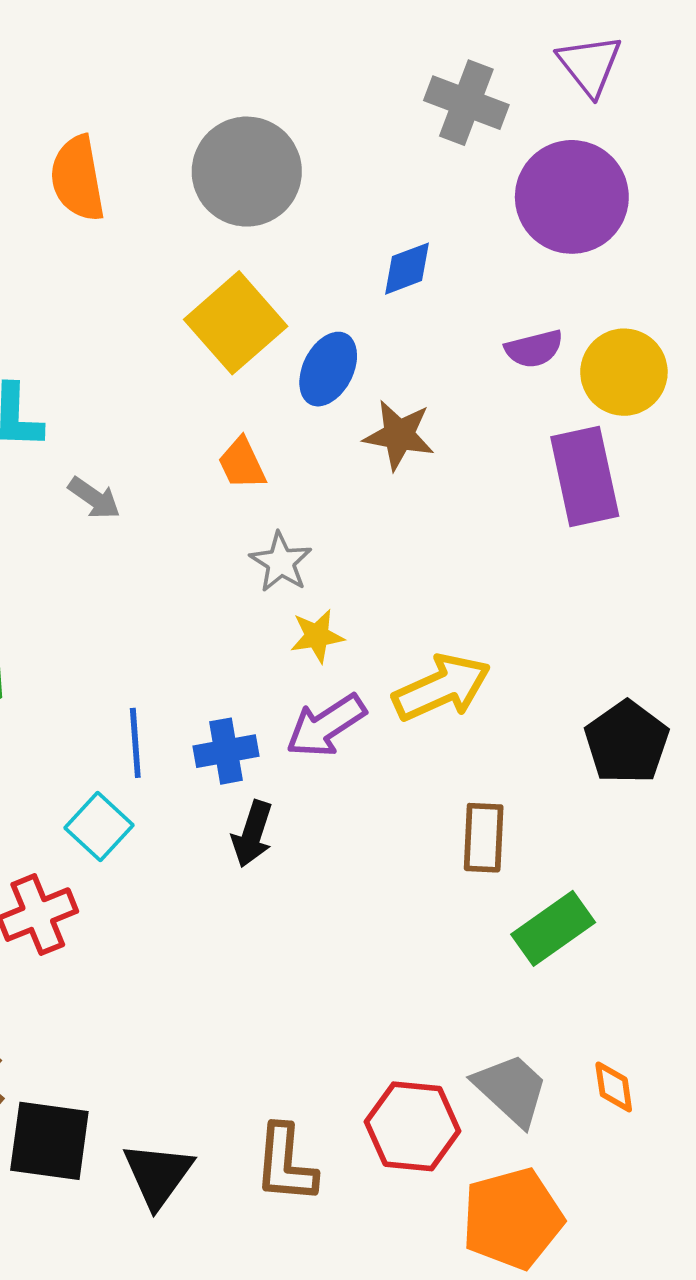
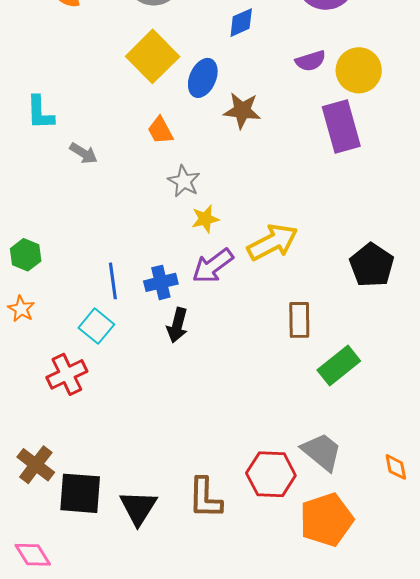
orange diamond: (614, 1087) -> (396, 467), moved

